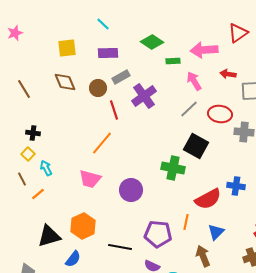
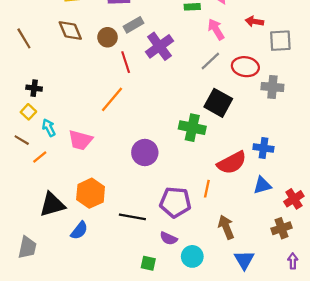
brown line: (22, 179) -> (22, 140), turned -32
pink trapezoid: (90, 179) -> (80, 140), moved
blue triangle: (216, 232) -> (262, 185), moved, turned 30

